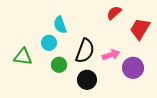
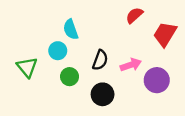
black semicircle: (85, 51) -> (100, 60), size x0.7
green triangle: (23, 57) -> (27, 67), turned 42

